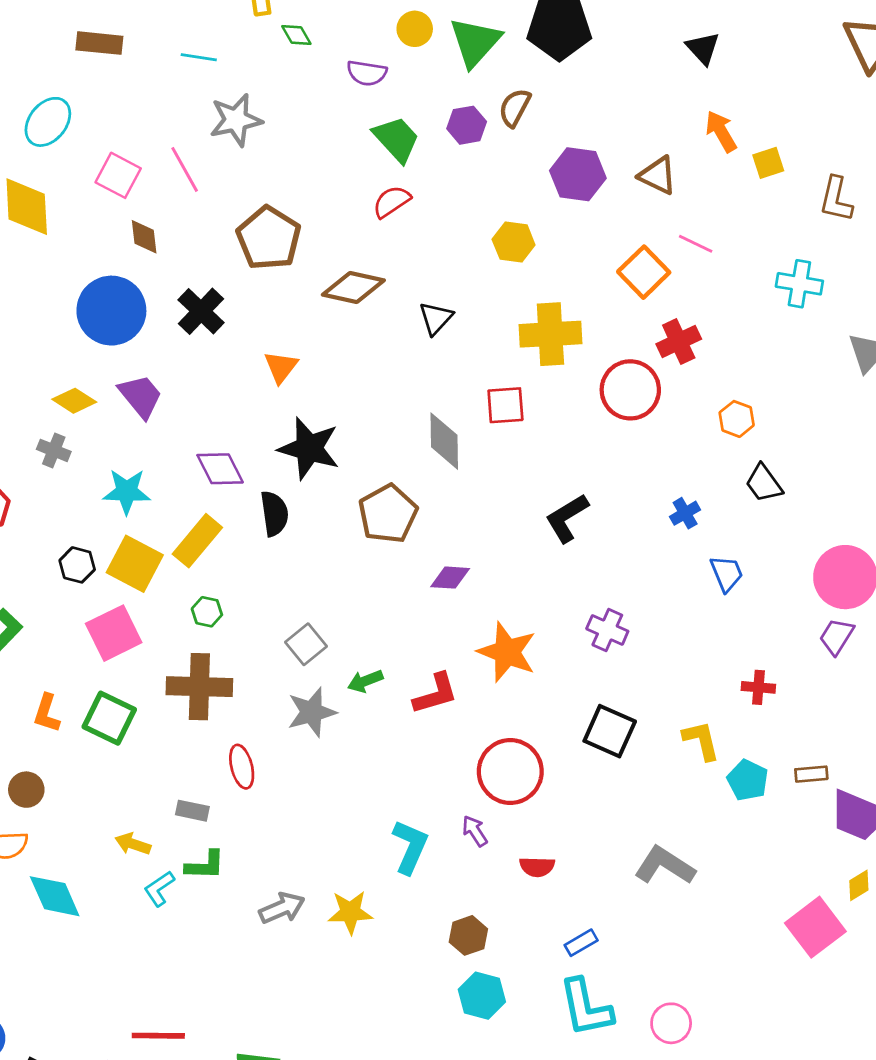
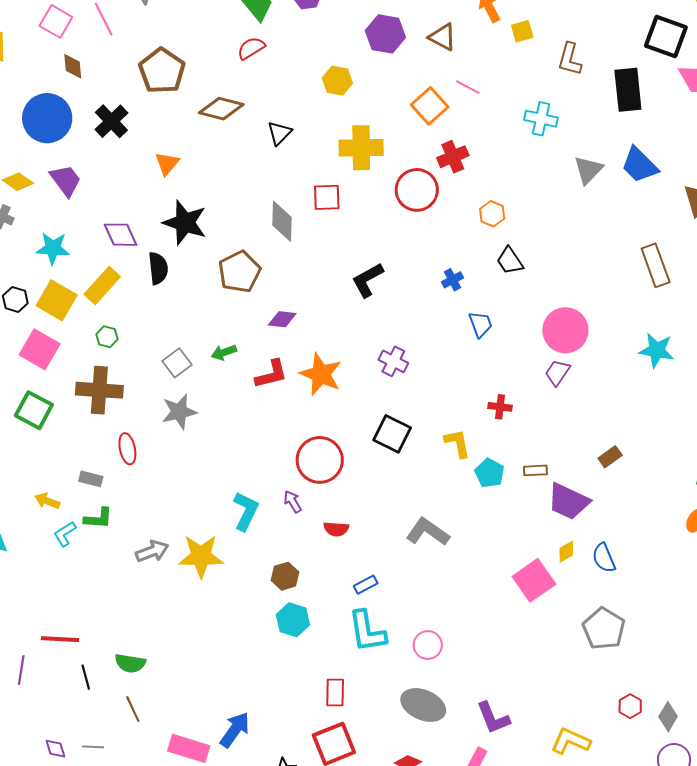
pink square: (114, 633) -> (40, 349), turned -36
green arrow: (365, 681) -> (224, 352), moved
red L-shape: (435, 694) -> (271, 374), moved
yellow star: (350, 912) -> (201, 556), size x1.4

